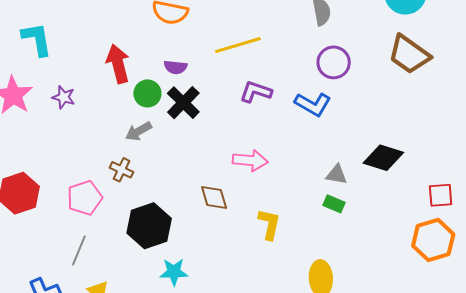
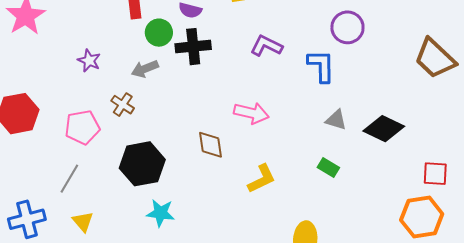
brown trapezoid: (409, 54) -> (435, 58), moved
purple star: (64, 97) -> (89, 61), moved
black cross: (183, 103) -> (193, 47), turned 32
blue L-shape: (313, 104) -> (321, 66), turned -129
gray triangle: (337, 175) -> (336, 120), moved
yellow L-shape: (269, 224) -> (262, 179), turned 44

